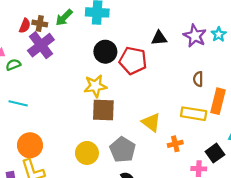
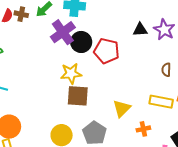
black triangle: (159, 38) -> (140, 30), moved
purple cross: (41, 45) -> (63, 32), moved
yellow triangle: (151, 122) -> (122, 108), turned 36

